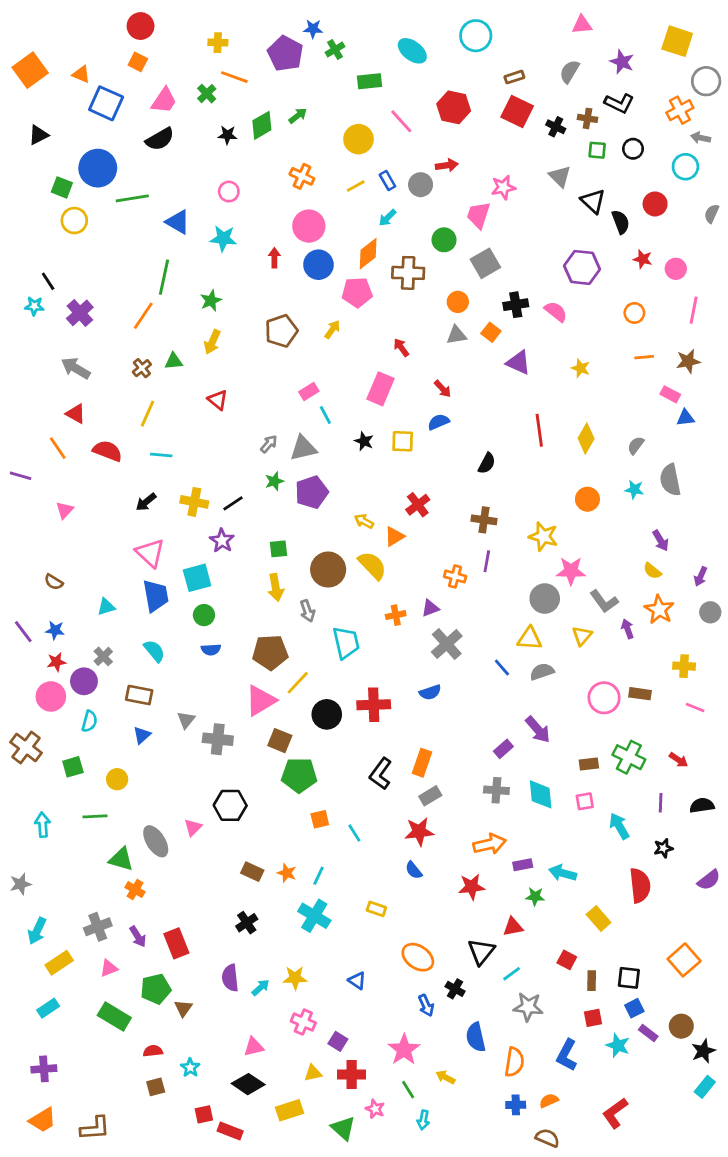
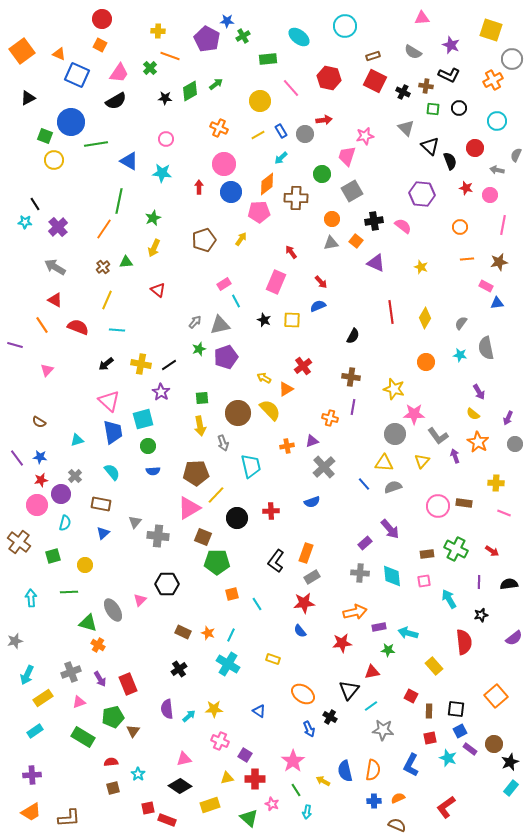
gray semicircle: (570, 72) -> (413, 52), turned -90
gray arrow: (701, 138) -> (497, 170), moved
red cross: (374, 705) -> (271, 511), size x0.7
blue semicircle: (476, 1037) -> (345, 771), moved

